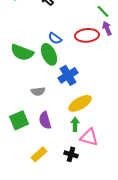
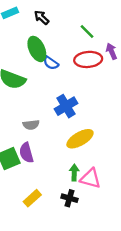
green line: (103, 11) -> (87, 31), moved
green ellipse: (49, 54) -> (37, 49), moved
purple semicircle: (45, 120) -> (26, 153), moved
green arrow: (75, 124) -> (74, 173), moved

